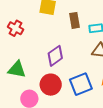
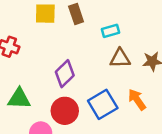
brown rectangle: (74, 20) -> (76, 14), moved

